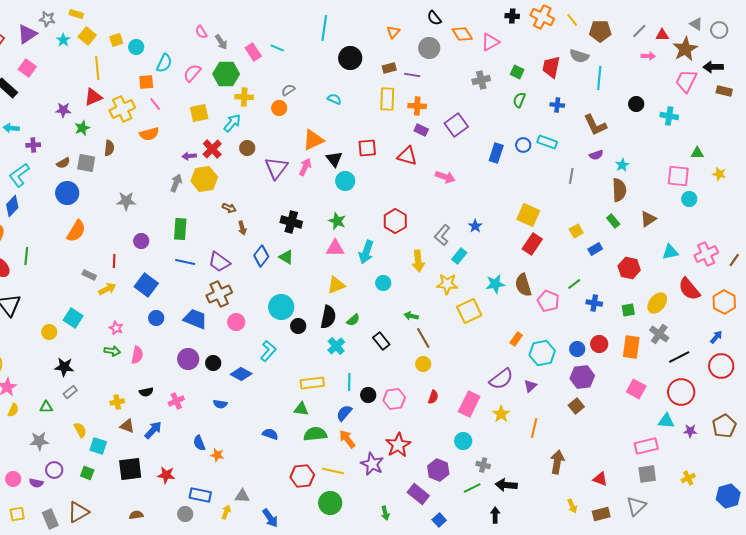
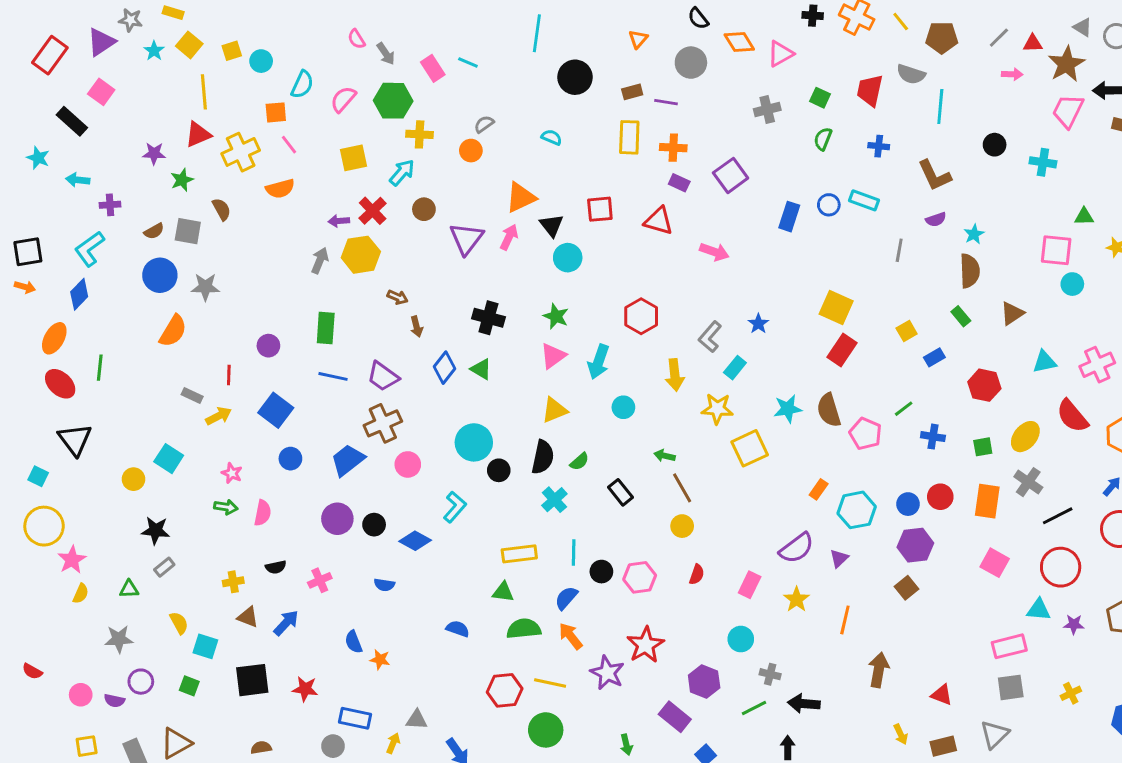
brown semicircle: (109, 148) -> (222, 209), turned -35
gray star: (126, 201) -> (205, 287), moved
pink triangle: (335, 248) -> (553, 356), turned -36
blue trapezoid: (195, 319) -> (348, 460), turned -60
pink rectangle: (469, 404) -> (750, 585), size x0.7

